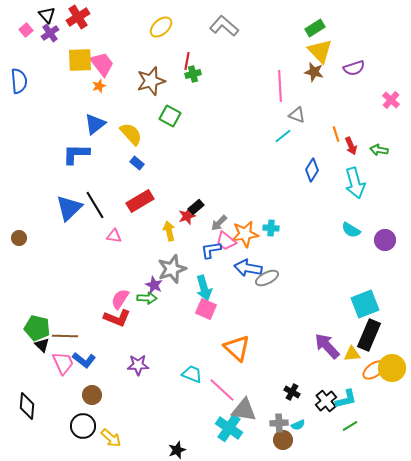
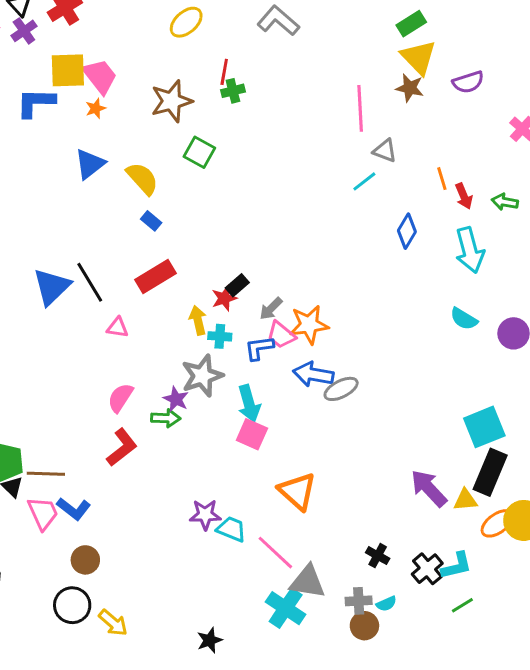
blue L-shape: (76, 154) -> (36, 103), moved
cyan cross: (271, 228) -> (220, 336), moved
pink semicircle: (120, 299) -> (120, 398), moved
red L-shape: (117, 318) -> (122, 447), turned -60
purple star: (138, 365) -> (205, 515), moved

